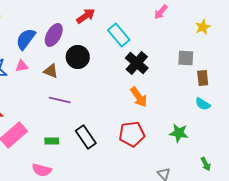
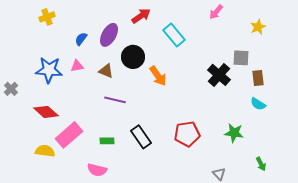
blue semicircle: (26, 39) -> (81, 39), size x0.6
black cross: (137, 63) -> (219, 75), moved
orange arrow: (139, 97) -> (158, 76), moved

